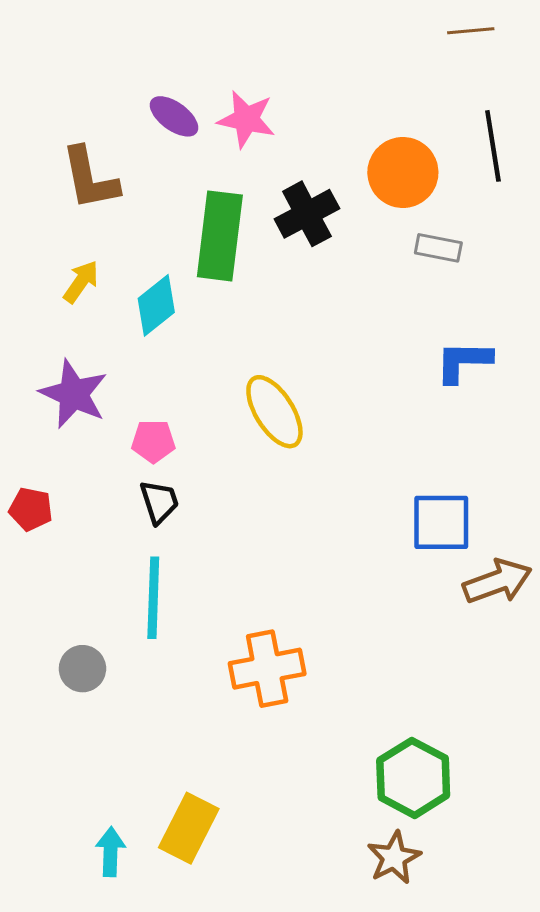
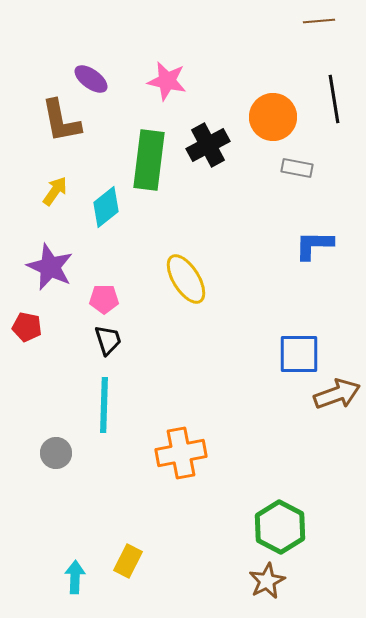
purple ellipse: (174, 116) -> (91, 79), moved
red pentagon: (31, 509) -> (27, 327), moved
yellow rectangle: (189, 828) -> (128, 561), size x0.7

